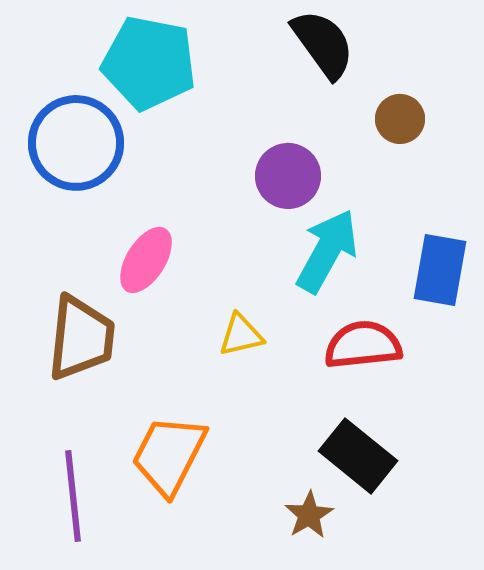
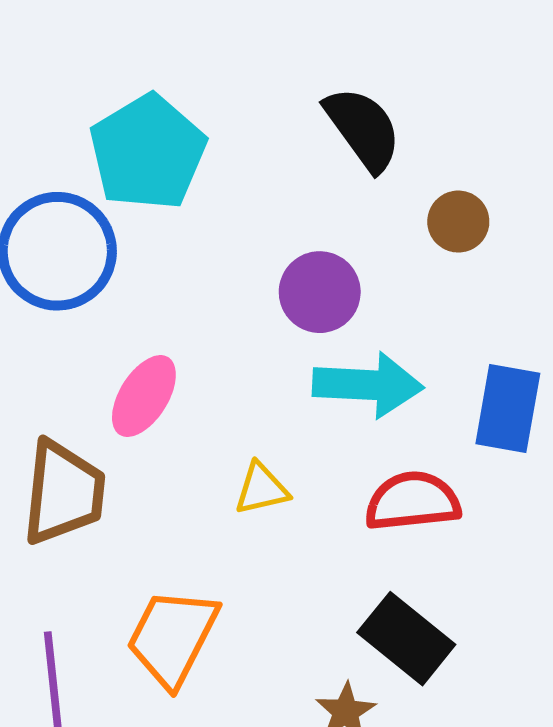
cyan pentagon: (149, 63) -> (148, 152), turned 30
cyan arrow: (327, 251) -> (368, 385), turned 64

